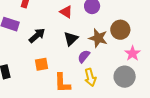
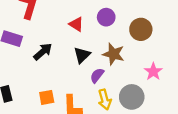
brown circle: (120, 30) -> (141, 29), moved
orange square: (41, 64) -> (47, 97), moved
gray circle: (125, 77) -> (132, 97), moved

